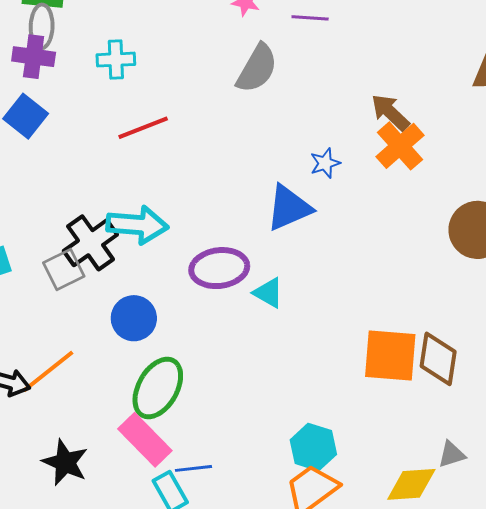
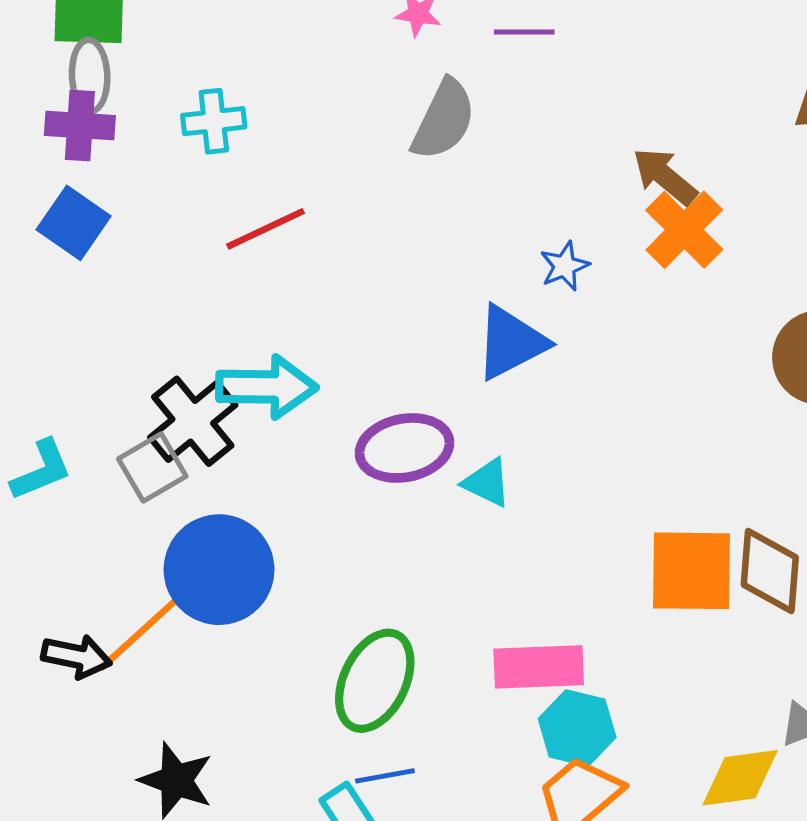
blue circle: (134, 318) -> (219, 570), moved, size x1.5
green ellipse: (158, 388) -> (375, 681), moved
pink rectangle: (145, 440) -> (539, 667), moved, turned -44

